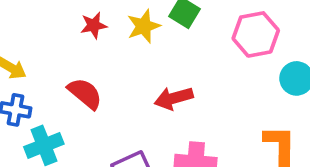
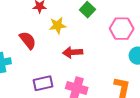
yellow star: (144, 26) -> (58, 25), moved

